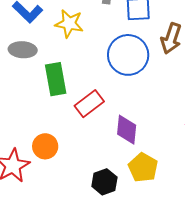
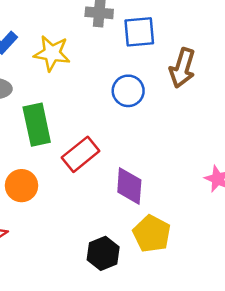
blue circle: (128, 55) -> (128, 91), size x0.6
orange circle: (45, 146) -> (21, 186), moved

